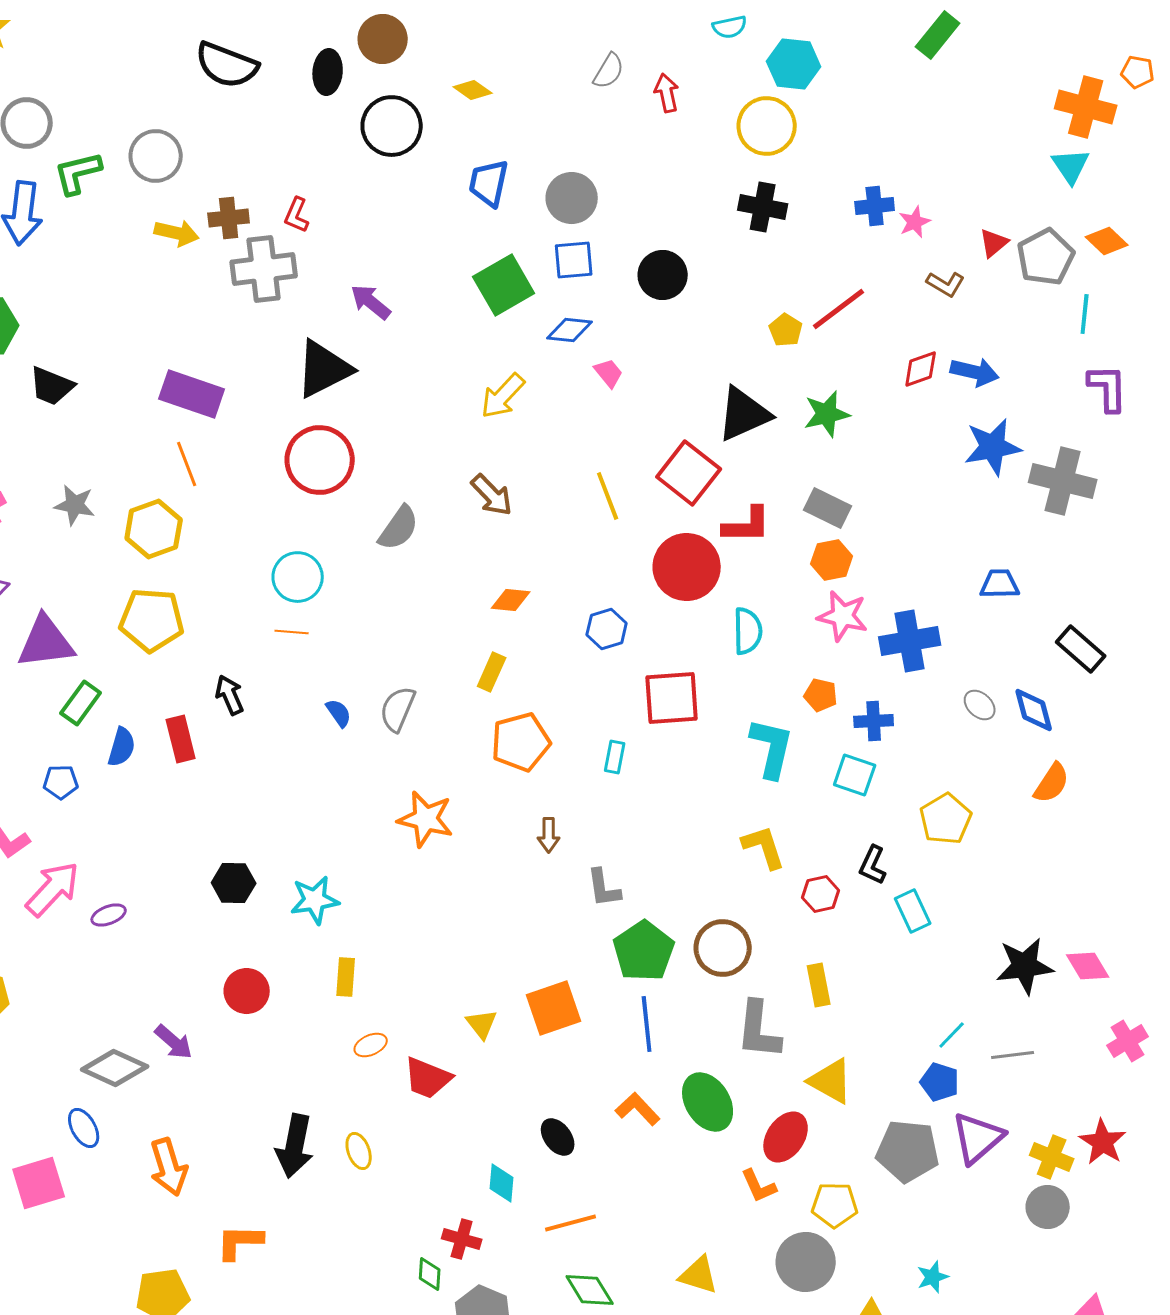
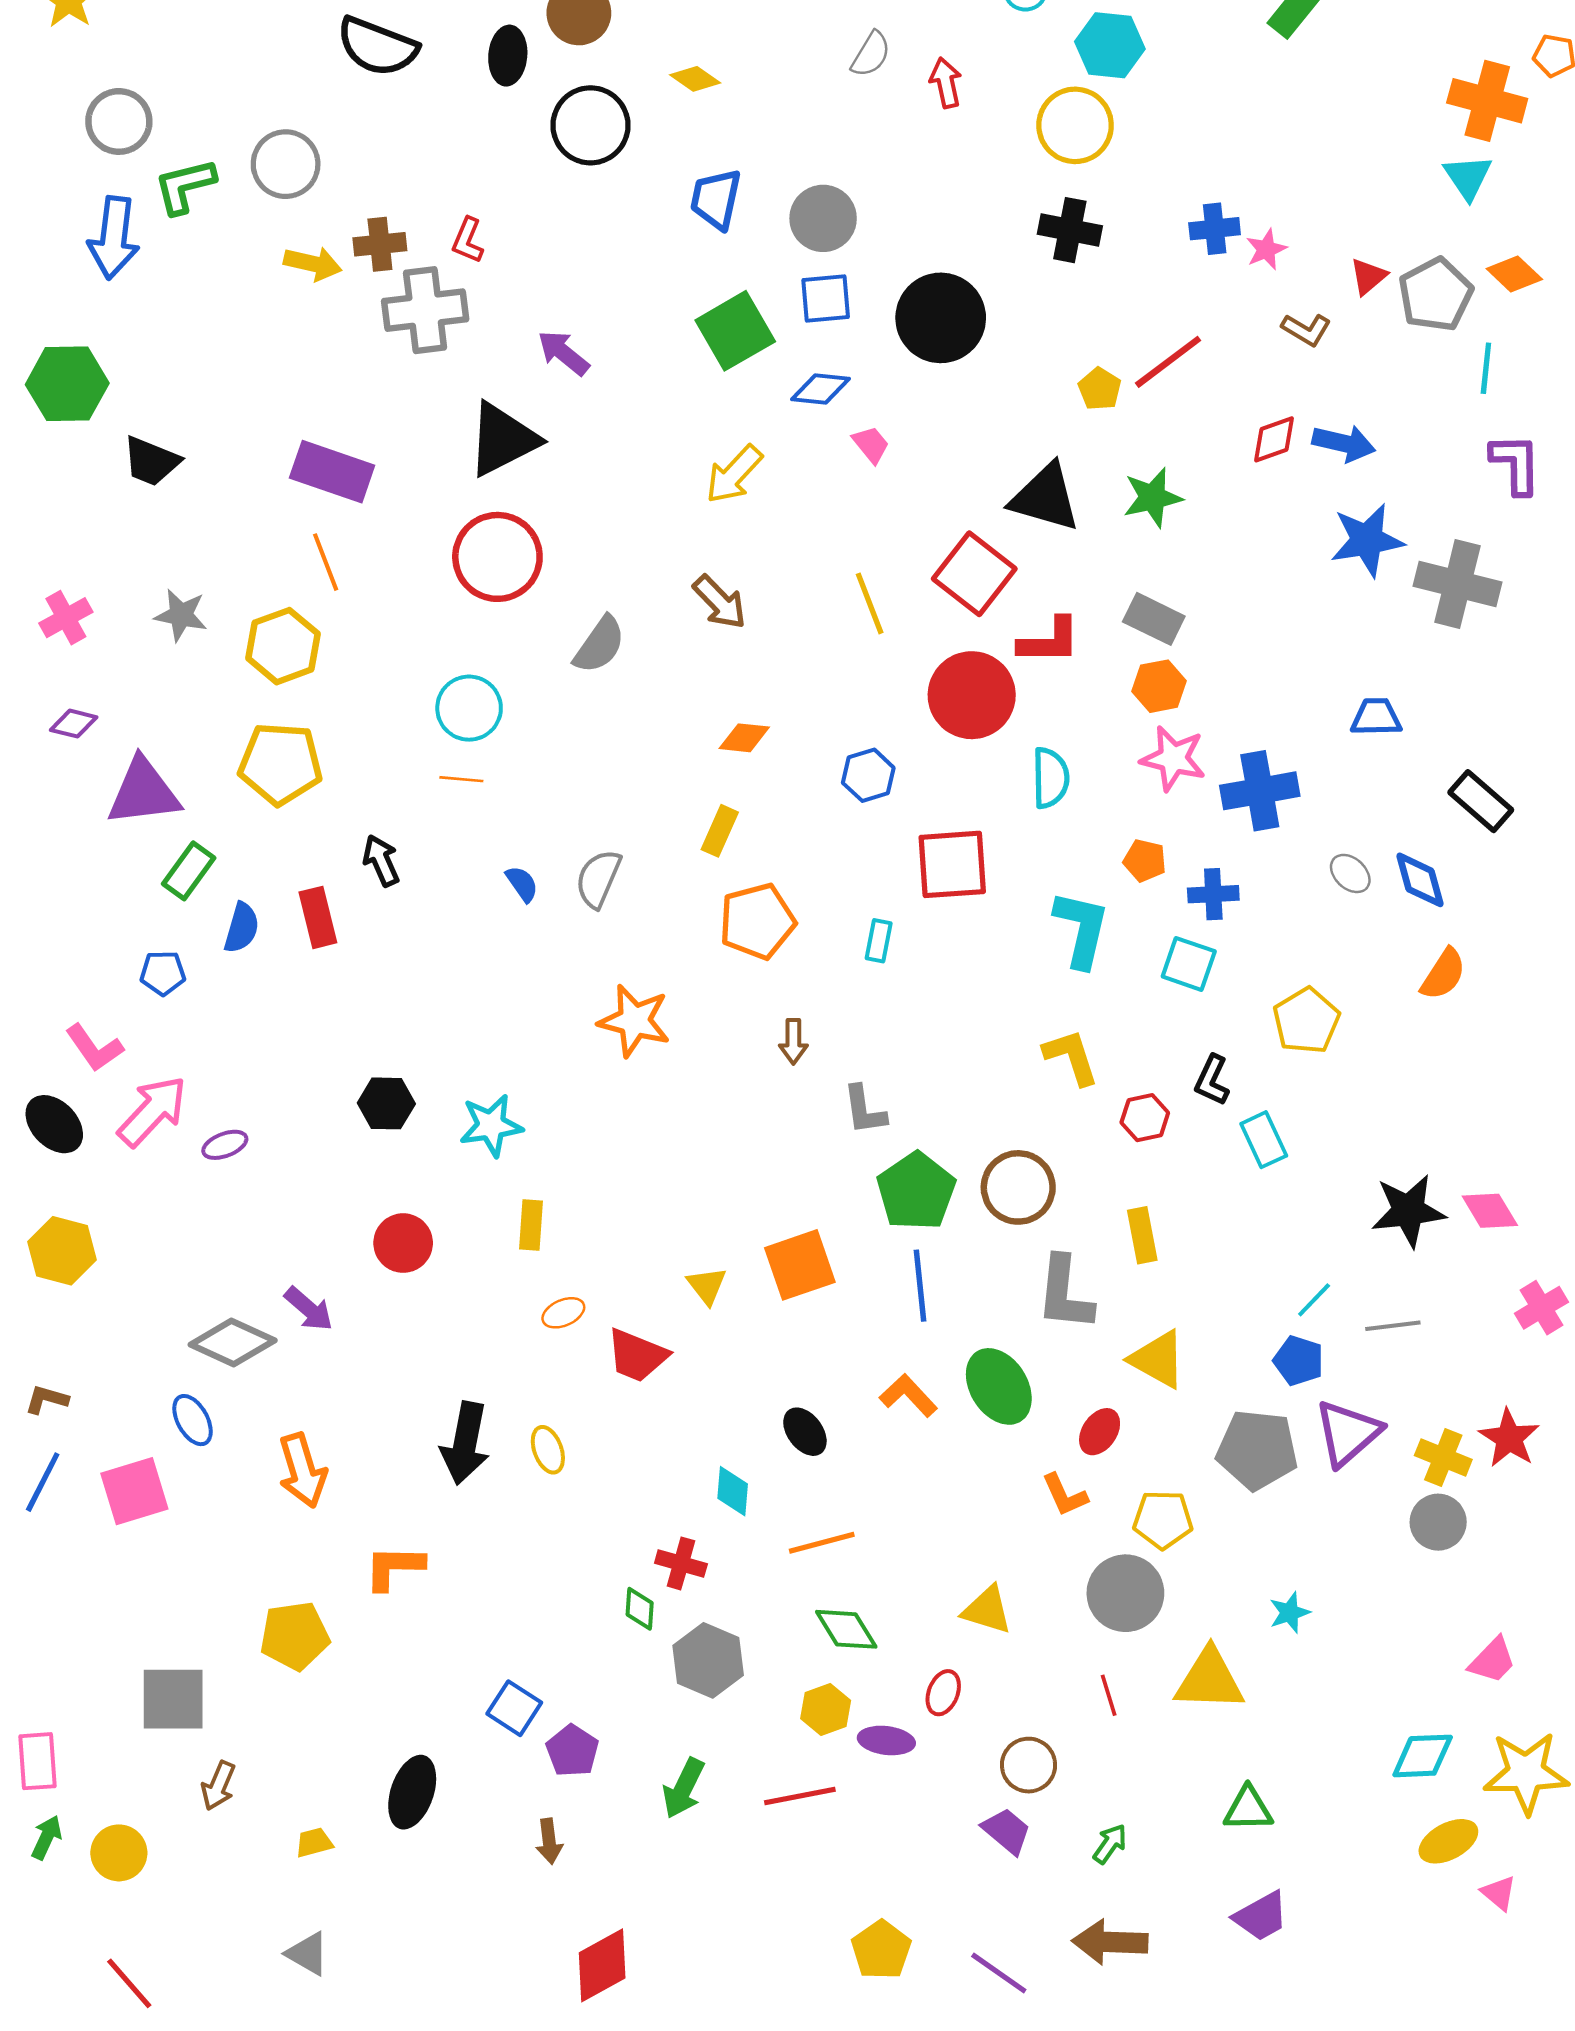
black circle: (663, 275) -> (941, 318), size x1.4
black triangle: (744, 414) -> (1045, 497), turned 40
red ellipse: (786, 1137) -> (1100, 1432), size x0.7

